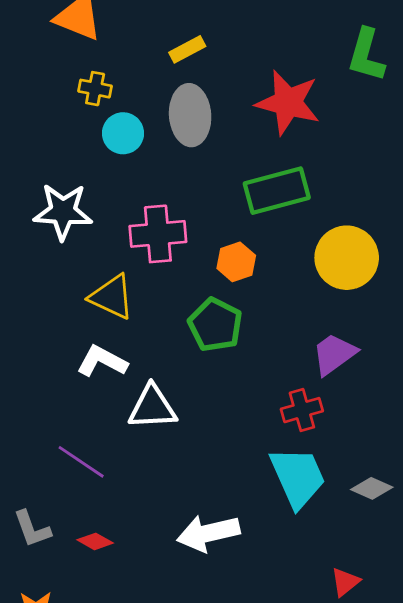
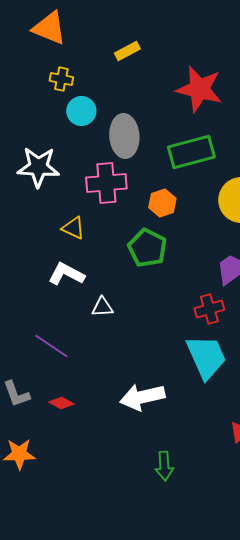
gray ellipse: (190, 115) -> (124, 136), moved
yellow triangle: (112, 297) -> (73, 228), size x0.7
white triangle: (152, 407) -> (102, 307), size x0.6

